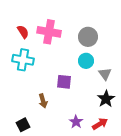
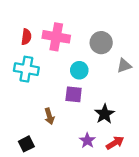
red semicircle: (23, 32) -> (26, 37), turned 40
cyan circle: (86, 61) -> (79, 70), moved
gray triangle: (105, 74) -> (124, 66), moved, turned 48
black star: (106, 99) -> (105, 114), moved

